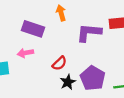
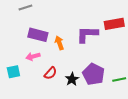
orange arrow: (61, 13) -> (59, 43), moved
red semicircle: (59, 63) -> (50, 73), moved

